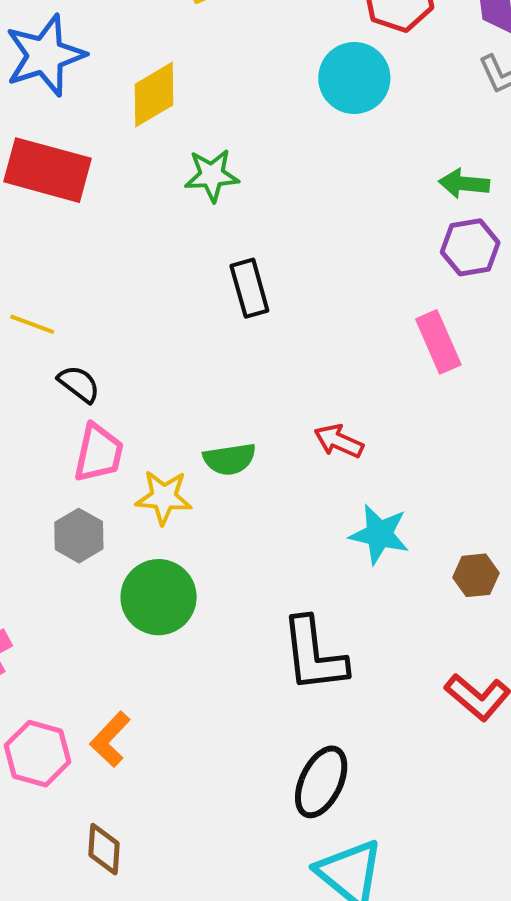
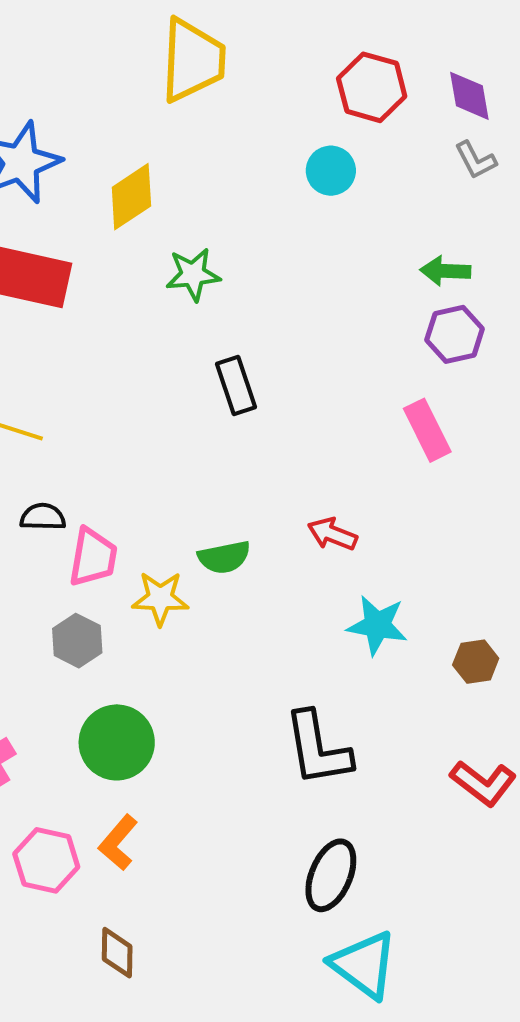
cyan circle: (354, 78) -> (331, 171), size x0.7
black semicircle: (79, 384) -> (43, 517), moved, turned -33
green circle: (159, 597) -> (117, 742), moved

